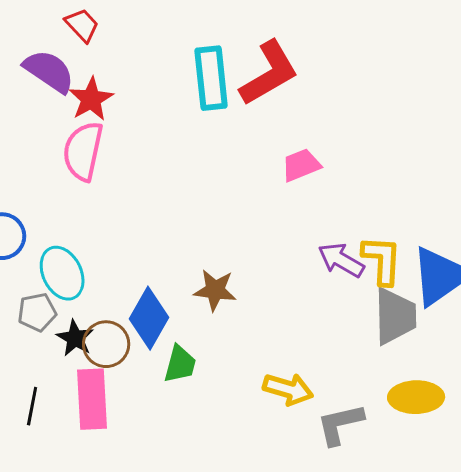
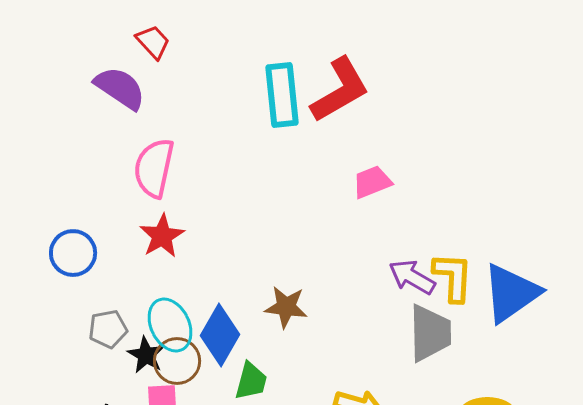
red star: (91, 99) -> (162, 236), moved
cyan ellipse: (62, 273) -> (170, 325), moved
gray trapezoid: (395, 316) -> (430, 333), moved

